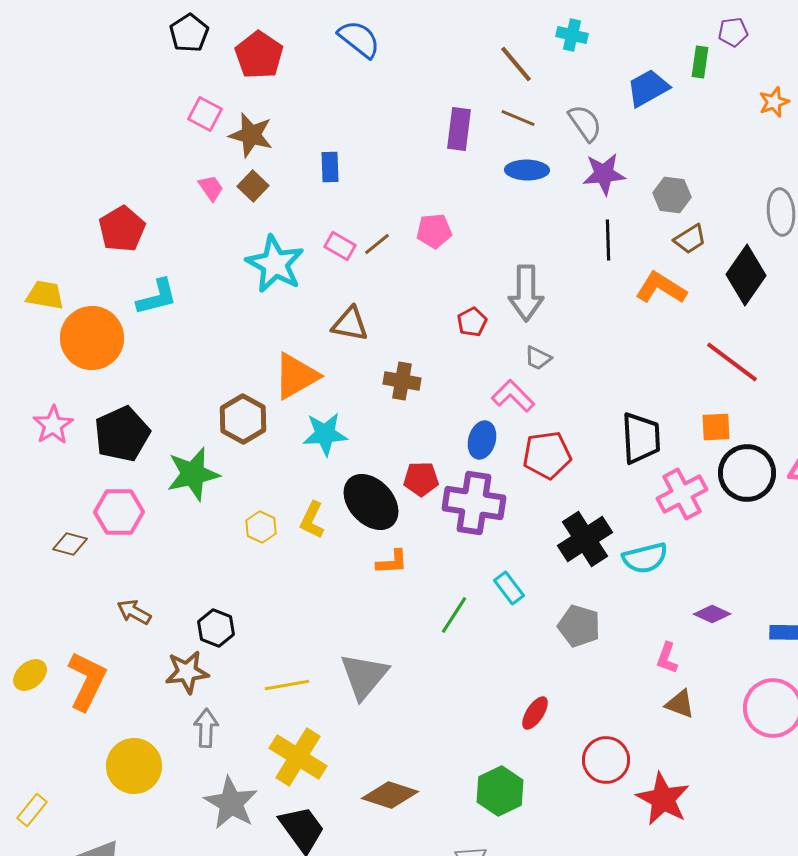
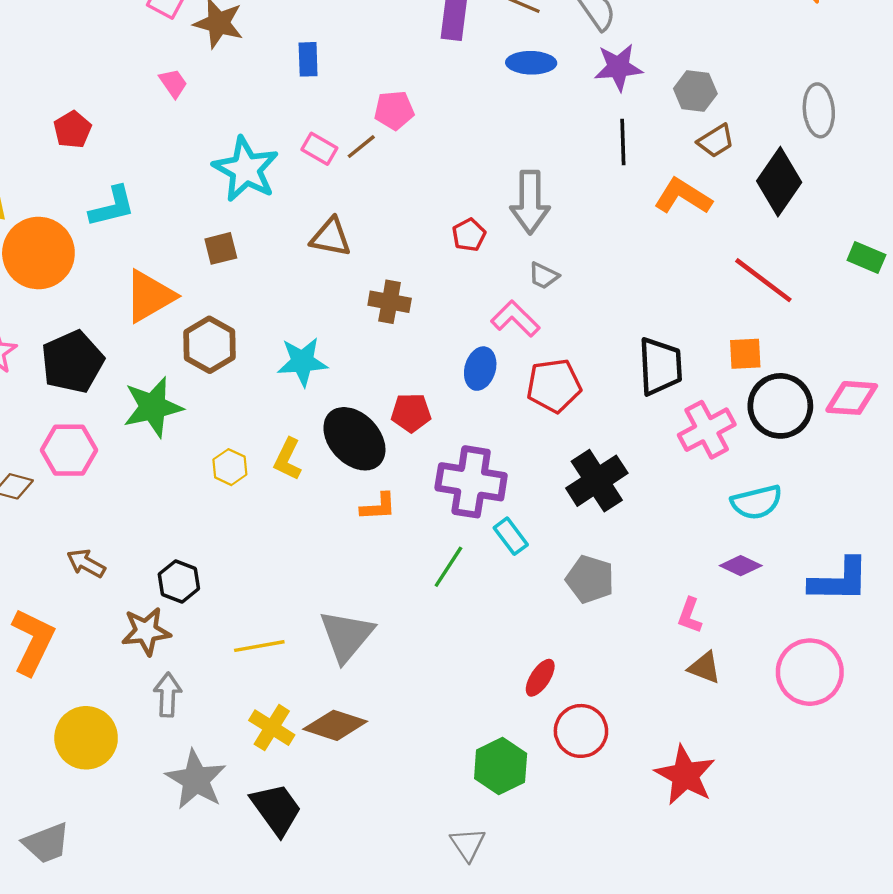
brown square: (253, 186) -> (221, 248), moved, turned 32
red pentagon: (122, 229) -> (72, 130), size x0.7
pink pentagon: (434, 231) -> (394, 110), moved
orange triangle: (296, 376) -> (149, 296), moved
purple cross: (474, 503) -> (471, 482), moved
cyan semicircle: (645, 558) -> (757, 502), moved
yellow cross: (298, 757) -> (272, 728), size x0.7
red circle: (606, 760) -> (581, 731), moved
brown diamond: (390, 795) -> (335, 725), moved

